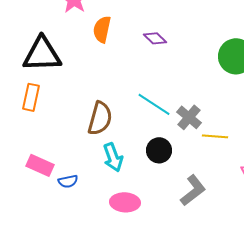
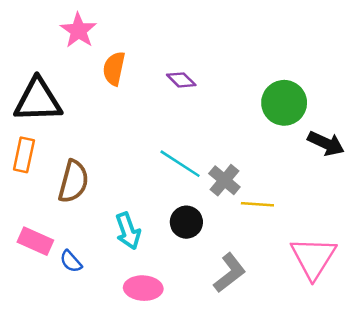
brown semicircle: (100, 118) -> (73, 181), moved
blue semicircle: (68, 181) -> (71, 261), turned 60

